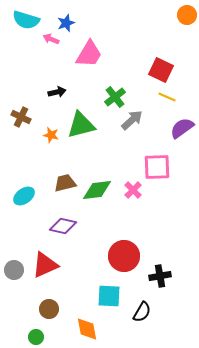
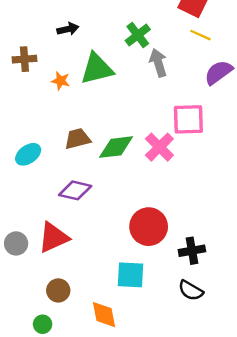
brown cross: (21, 117) -> (24, 59), turned -30
gray arrow: (132, 120) -> (158, 63), turned -65
pink cross: (133, 190) -> (159, 147), size x1.4
black semicircle: (142, 312) -> (191, 290), moved, turned 90

